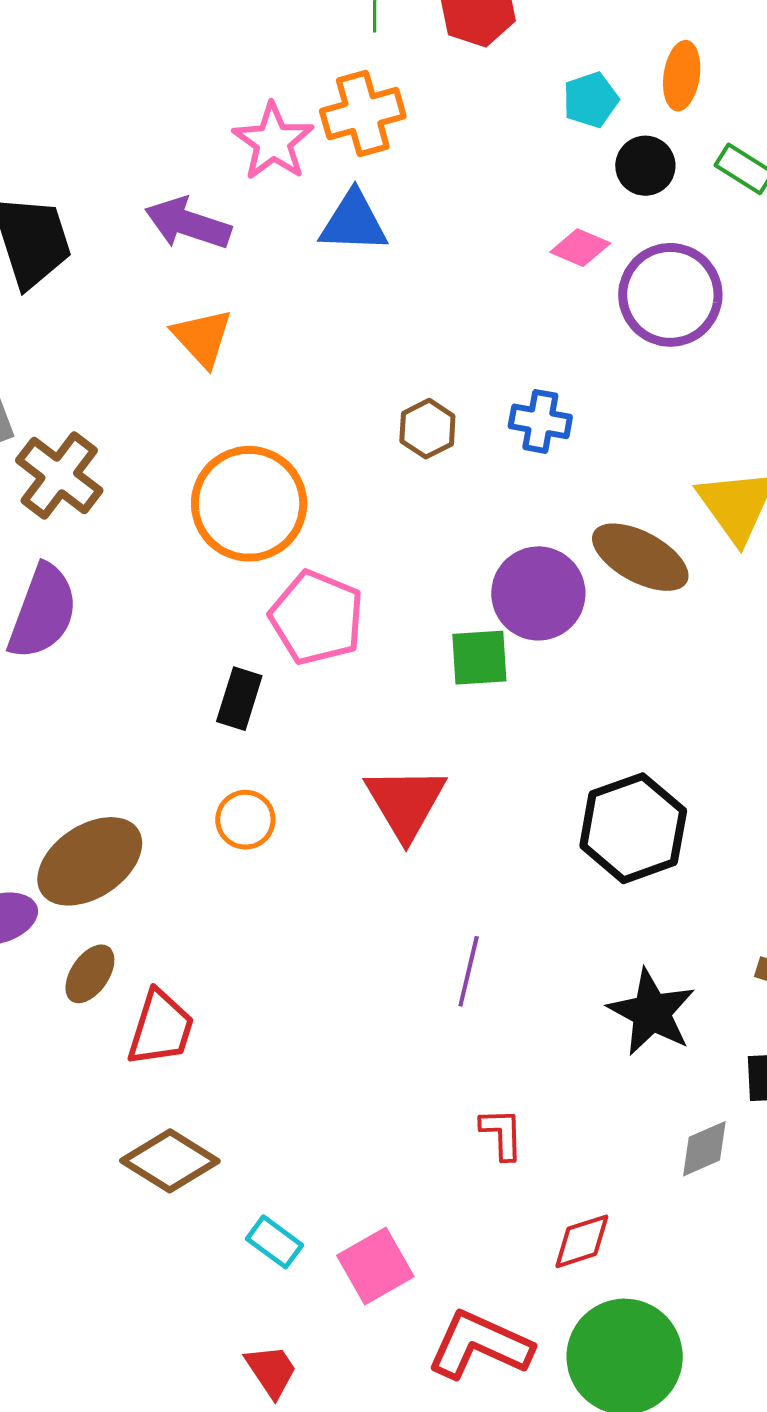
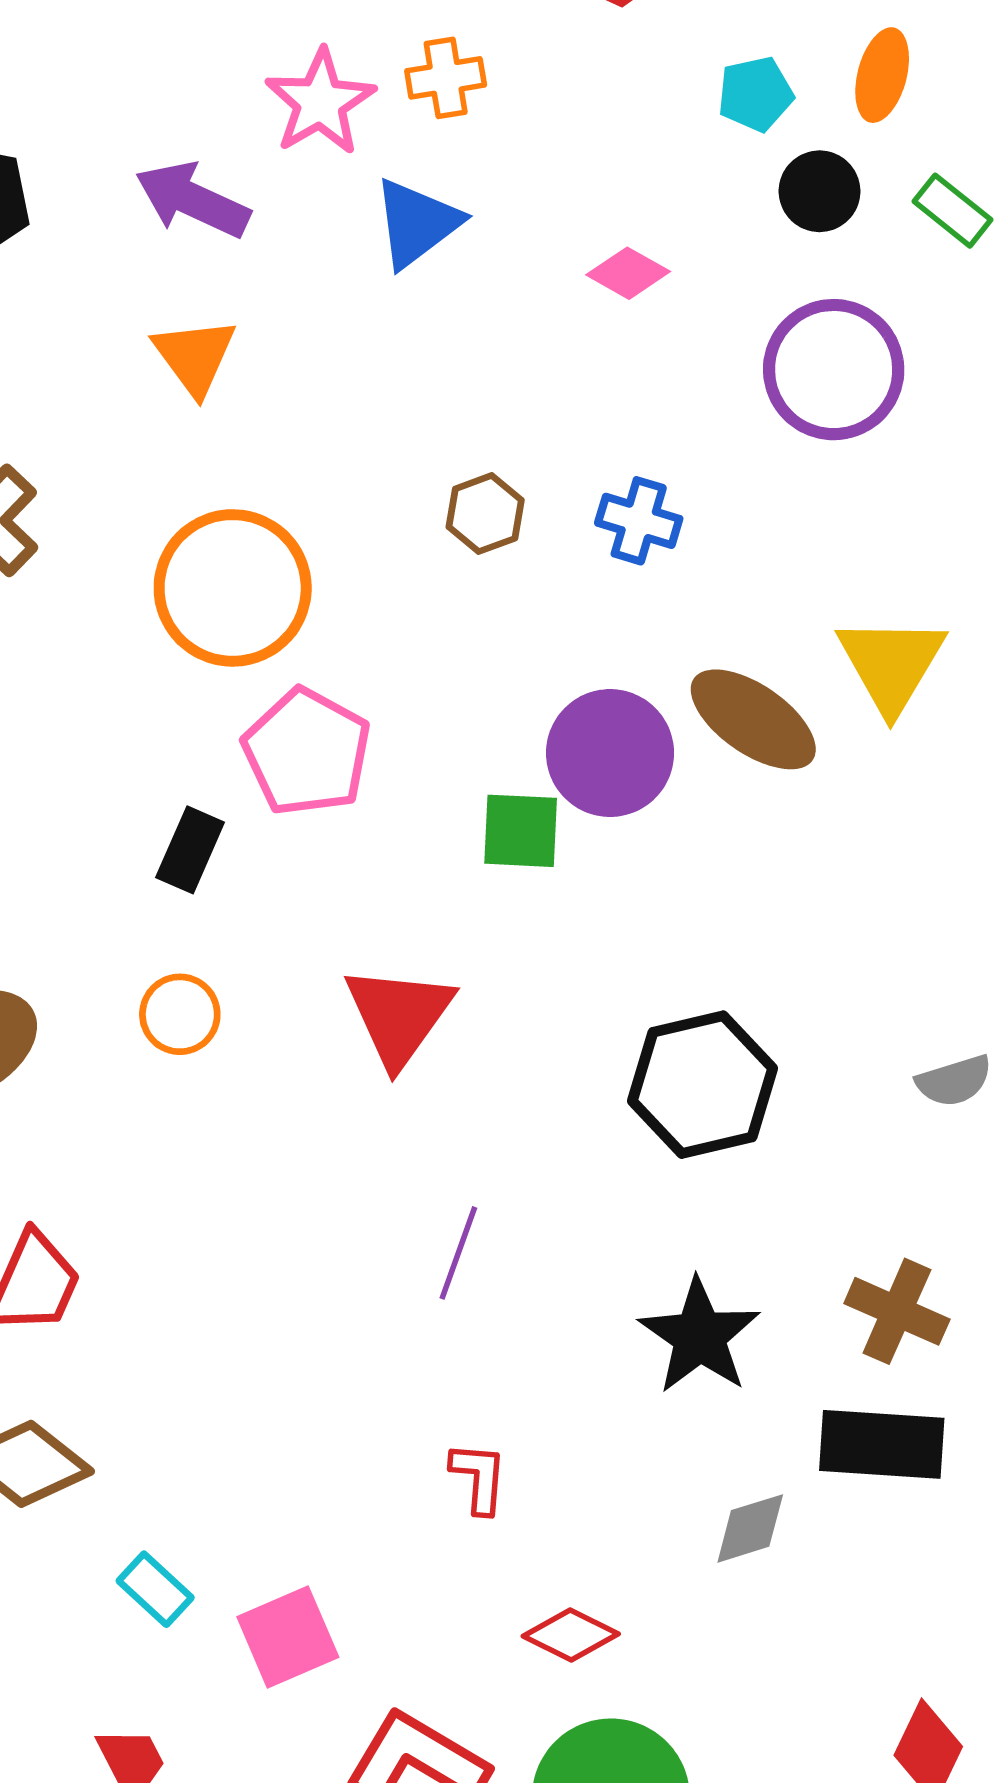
orange cross: (363, 114) -> (446, 78), size x0.7
blue triangle: (354, 222) -> (417, 223), turned -46
pink diamond: (580, 248) -> (628, 273), moved
red diamond: (582, 1241) -> (571, 1635), turned 38

